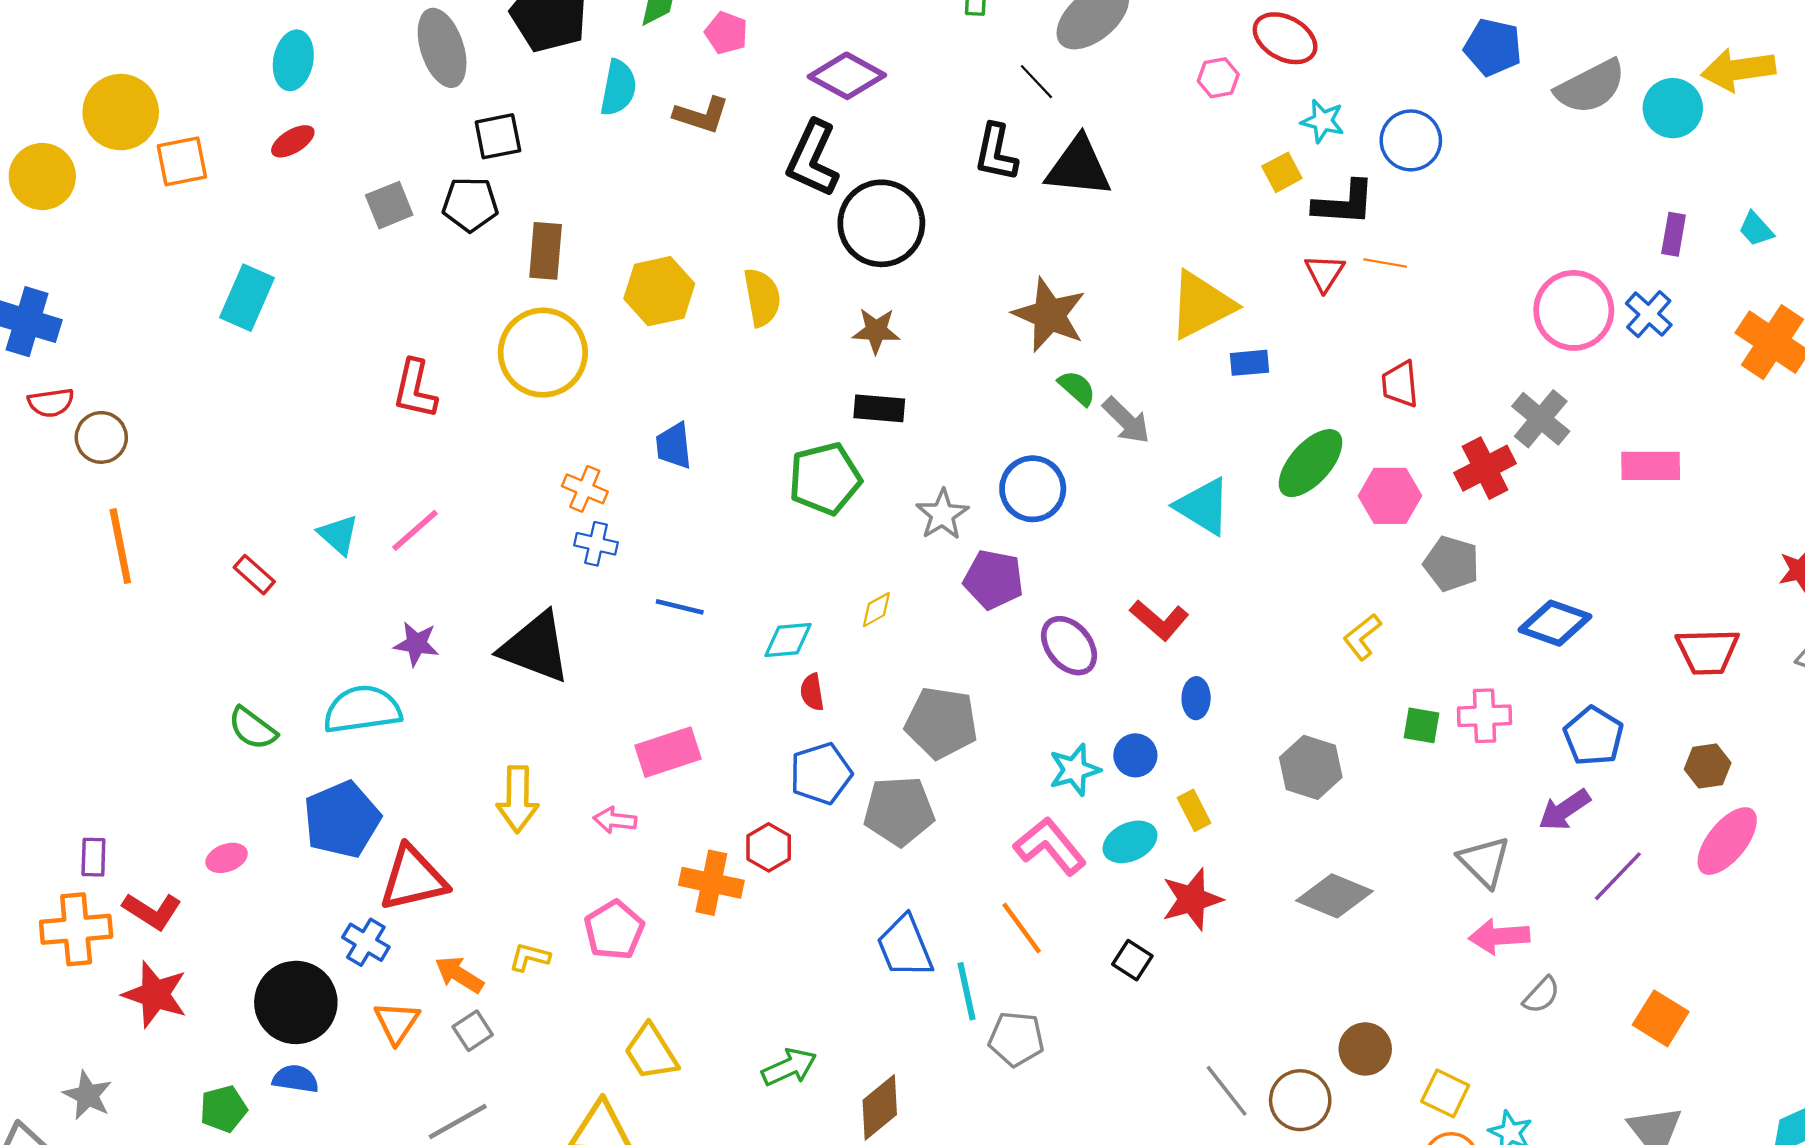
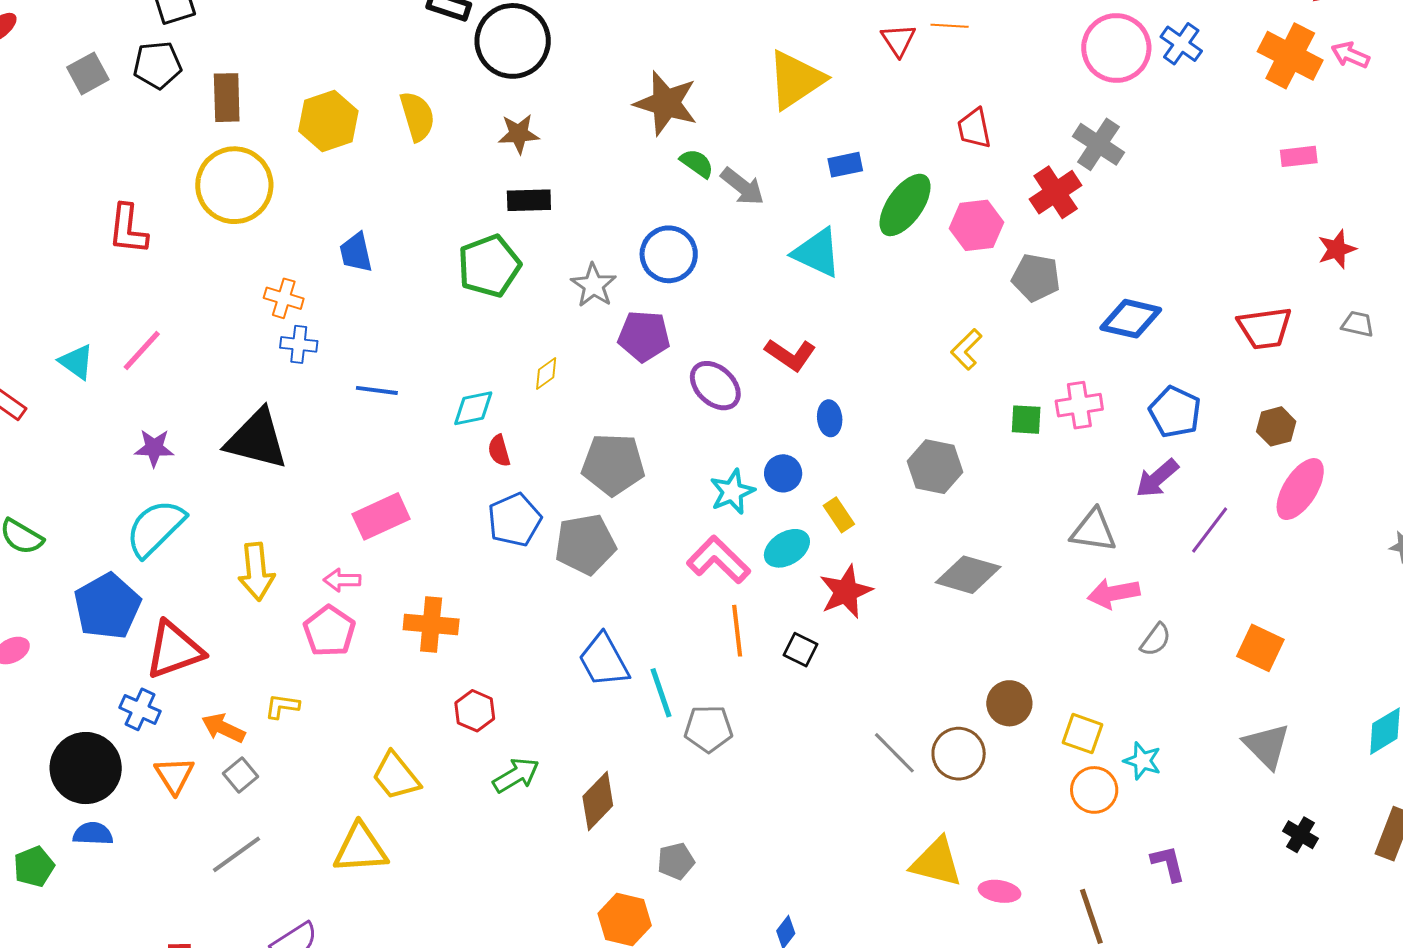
blue rectangle: (1249, 363) -> (845, 165), moved
pink rectangle: (1651, 466) -> (1299, 156), moved, size x0.7
cyan semicircle: (362, 709) -> (155, 528), moved, turned -30
red hexagon: (769, 847) -> (475, 711), moved
gray triangle: (1484, 862) -> (1093, 530), turned -30
orange line: (1022, 928) -> (737, 631), moved, turned 36
pink pentagon: (614, 930) -> (329, 631), moved

